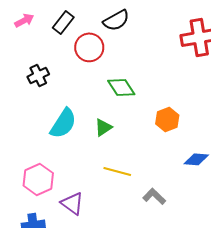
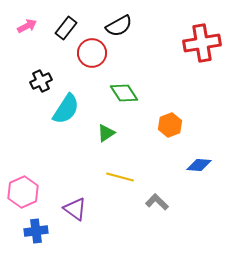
cyan semicircle: (63, 123) -> (66, 109), moved
pink hexagon: (38, 179) -> (23, 192), moved

